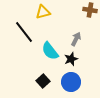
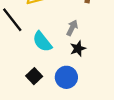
black star: (71, 59) -> (78, 49), moved

